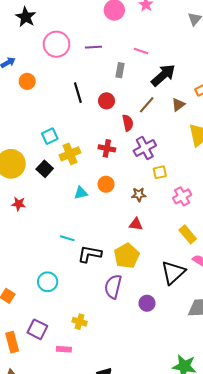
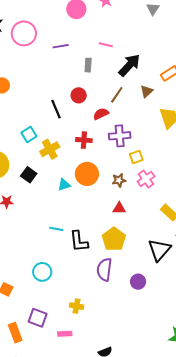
pink circle: (56, 44) -> (24, 33), moved
black line: (78, 93) -> (56, 109), moved
red semicircle: (128, 123) -> (101, 114), turned -98
purple cross: (145, 148) -> (120, 136), turned 30
black square: (45, 169) -> (29, 175), moved
orange circle: (106, 184) -> (87, 174), size x1.5
pink cross: (182, 196) -> (146, 179), moved
black L-shape: (90, 254) -> (79, 241), turned -100

